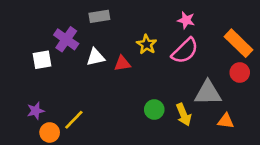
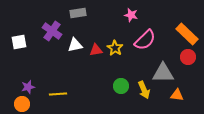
pink star: (186, 20) -> (131, 15), moved
yellow star: (147, 44) -> (115, 48), moved
white square: (42, 60) -> (19, 42), moved
yellow line: (74, 120) -> (58, 94), turned 42
orange circle: (50, 132) -> (22, 104), moved

